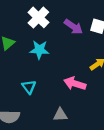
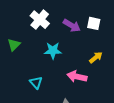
cyan star: (39, 50) -> (53, 51), moved

